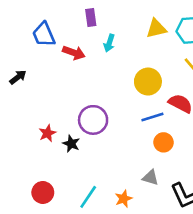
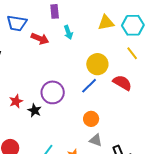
blue trapezoid: (44, 35) -> (17, 23), turned -60
cyan arrow: (109, 43) -> (68, 32), turned -40
blue line: (152, 117) -> (89, 86), moved, turned -30
orange circle: (163, 142) -> (91, 119), moved

